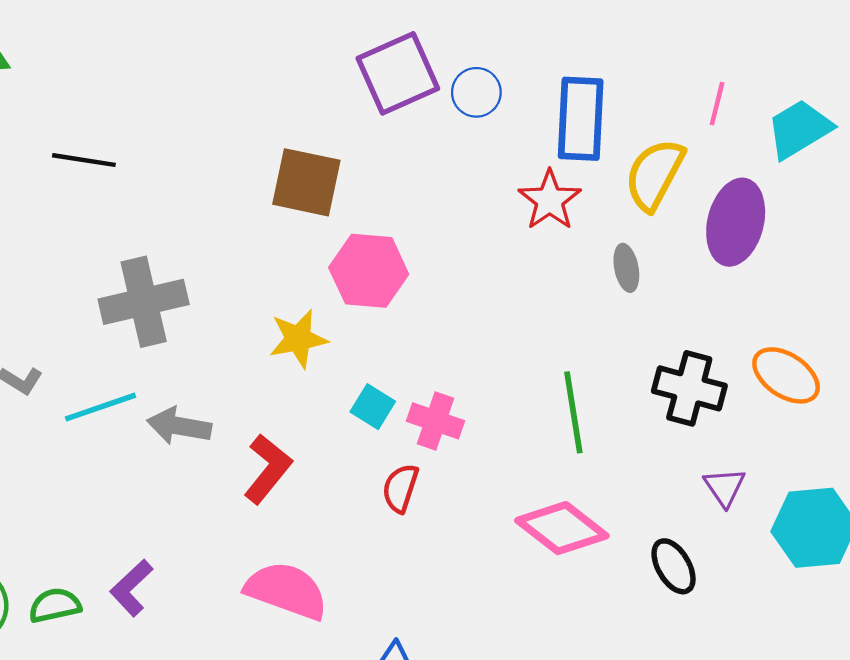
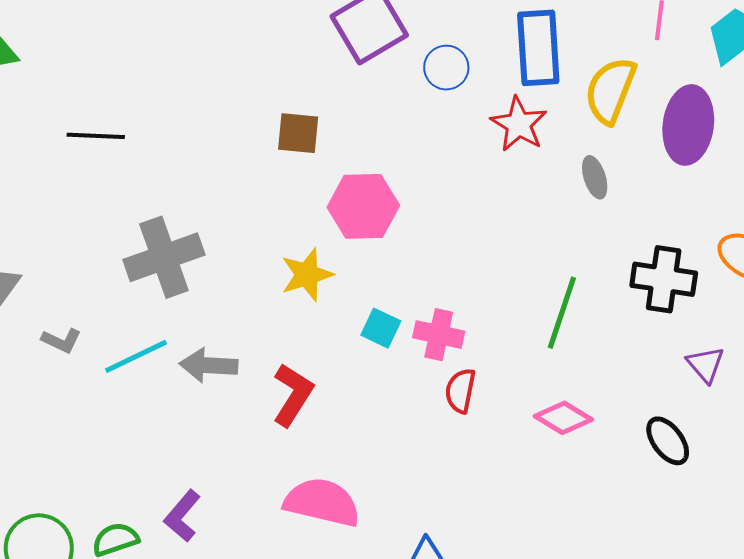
blue circle: (476, 92) -> (446, 68), moved
brown square: (306, 182) -> (298, 133), size x0.7
green line: (573, 412) -> (562, 313), turned 34
red semicircle: (400, 488) -> (460, 391), moved
pink diamond: (562, 528) -> (563, 418), size x0.7

